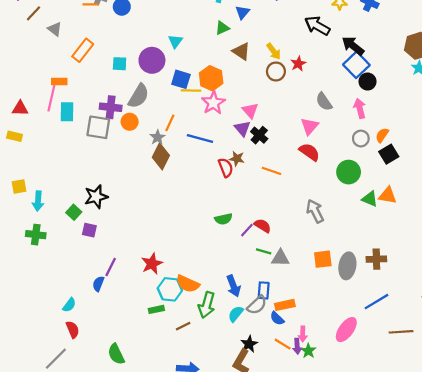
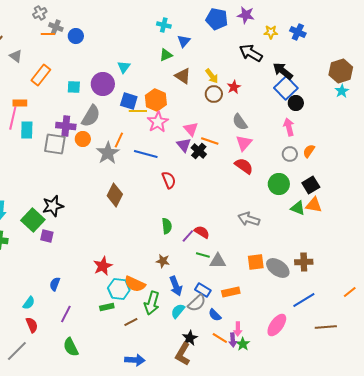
gray semicircle: (324, 102) -> (240, 122), moved
gray star: (158, 137) -> (108, 153), size x1.6
black square: (389, 154) -> (311, 185), moved
brown diamond: (161, 156) -> (115, 195), moved
brown star: (237, 159) -> (163, 261), moved
orange line: (271, 171) -> (210, 141), moved
gray arrow: (315, 211) -> (249, 219), turned -45
green square: (74, 212) -> (33, 220), size x1.6
green semicircle: (223, 219) -> (167, 226), turned -84
gray ellipse: (347, 266) -> (278, 268), turned -65
purple line: (111, 267) -> (66, 314), moved
blue rectangle: (264, 290) -> (203, 290), turned -63
orange rectangle: (285, 305) -> (231, 292), moved

